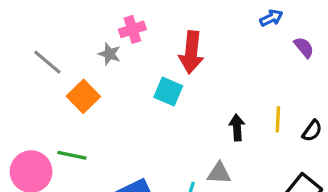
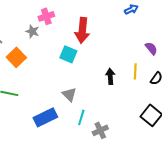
purple semicircle: (304, 47) -> (151, 48), moved
gray triangle: (219, 173) -> (69, 94), moved, turned 42

